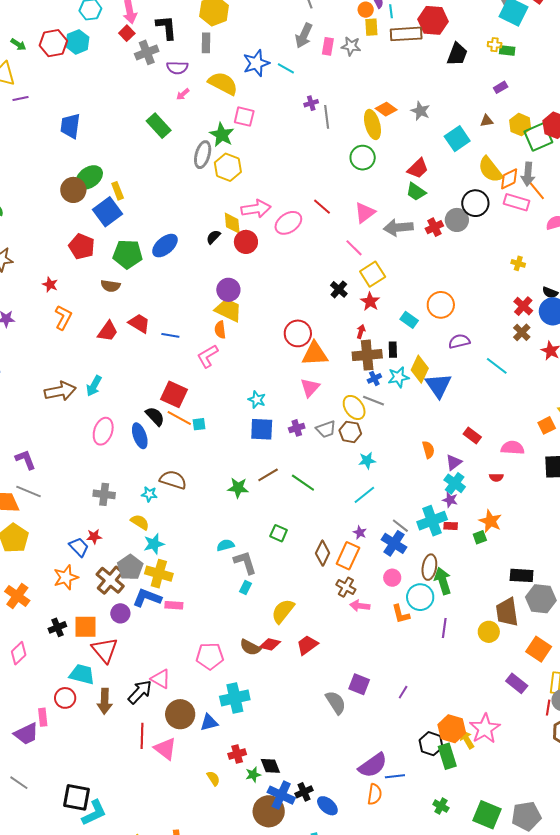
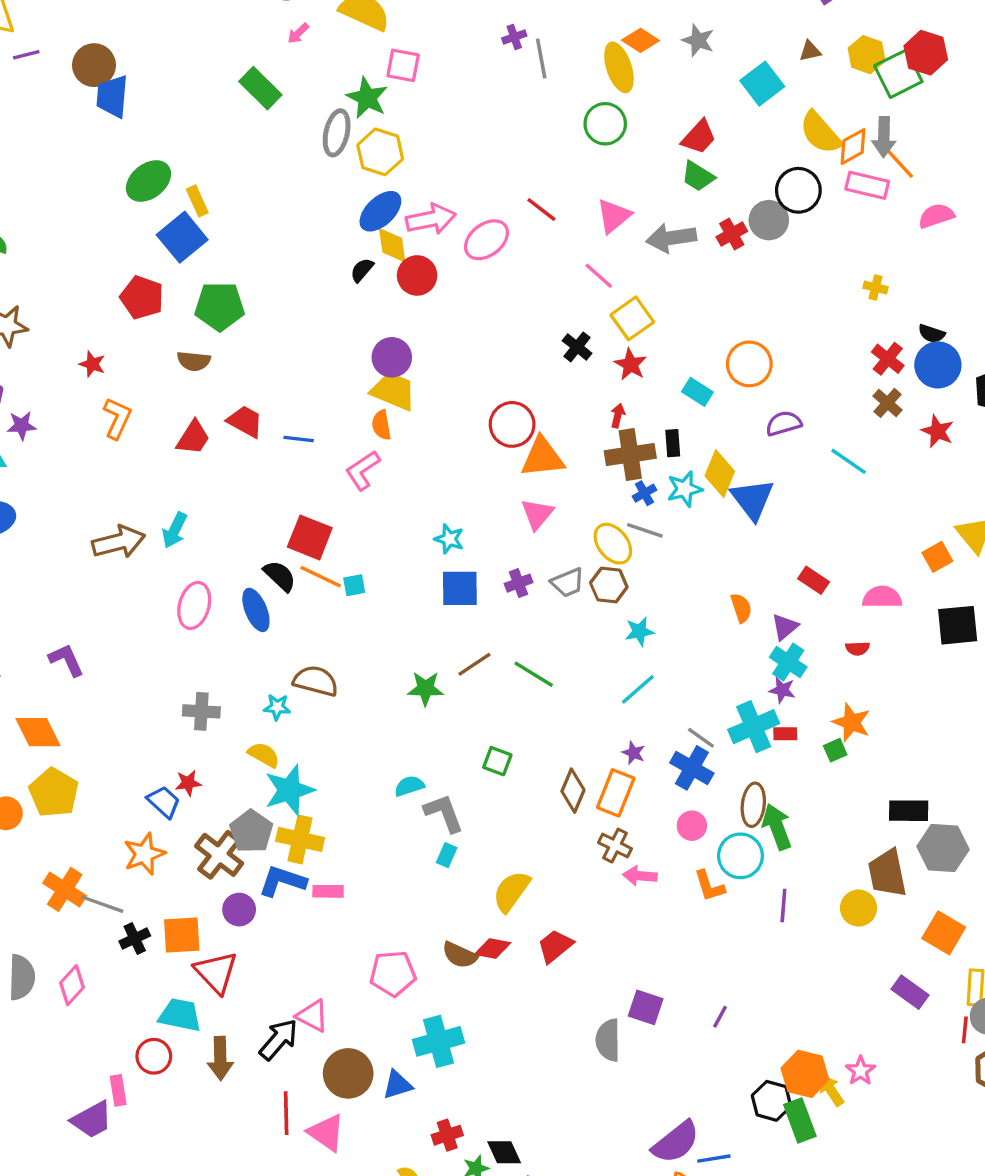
brown circle: (73, 190) -> (94, 65), moved
blue ellipse: (165, 246) -> (380, 211), moved
gray line: (29, 491) -> (102, 904), moved
cyan star: (154, 544) -> (289, 790), size x1.4
gray semicircle: (336, 703) -> (608, 1040), turned -145
pink star: (485, 729) -> (860, 1071), size x0.6

